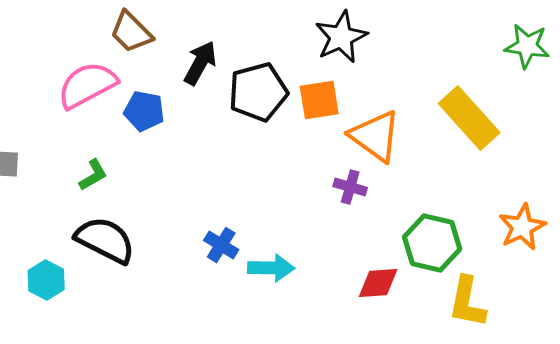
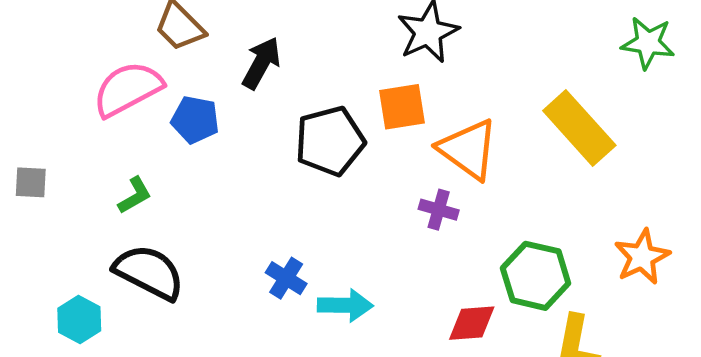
black pentagon: (258, 92) -> (330, 141), moved

